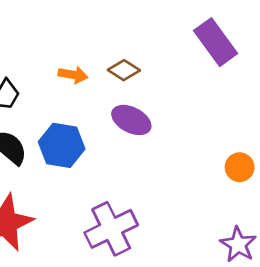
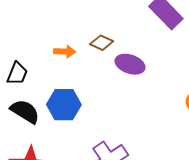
purple ellipse: (131, 120) -> (130, 64), moved

